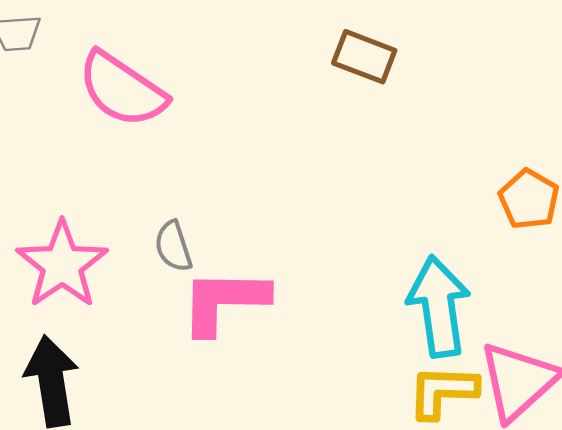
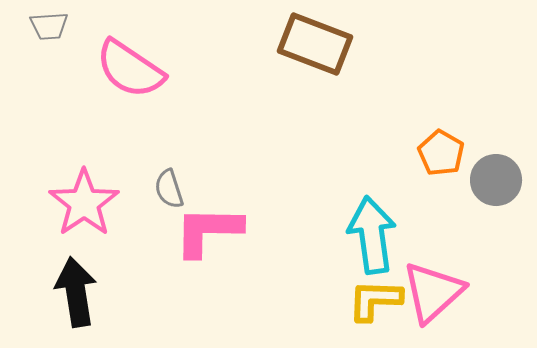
brown rectangle: (364, 57) -> (315, 44), size x1.5

